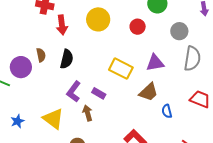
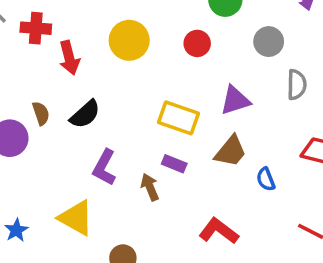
gray semicircle: (192, 58) -> (297, 85), size x0.7
black semicircle: (67, 59) -> (85, 114), turned 42
purple rectangle: (99, 93) -> (174, 164), moved
brown arrow: (88, 113) -> (150, 187), moved

